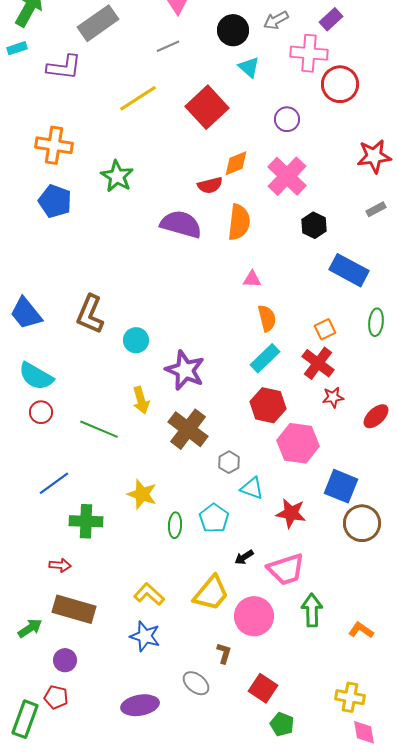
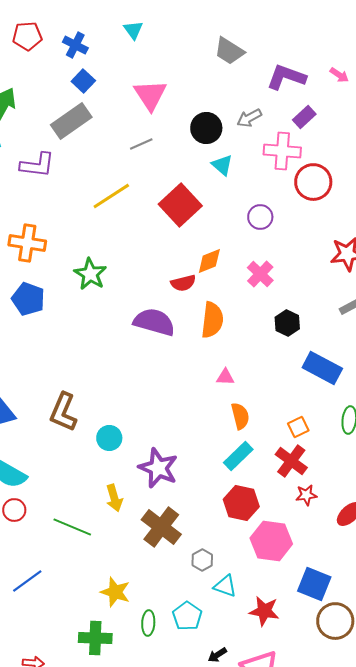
pink cross: (287, 176) -> (260, 274), size x0.7
green cross: (86, 521) -> (95, 638), moved

